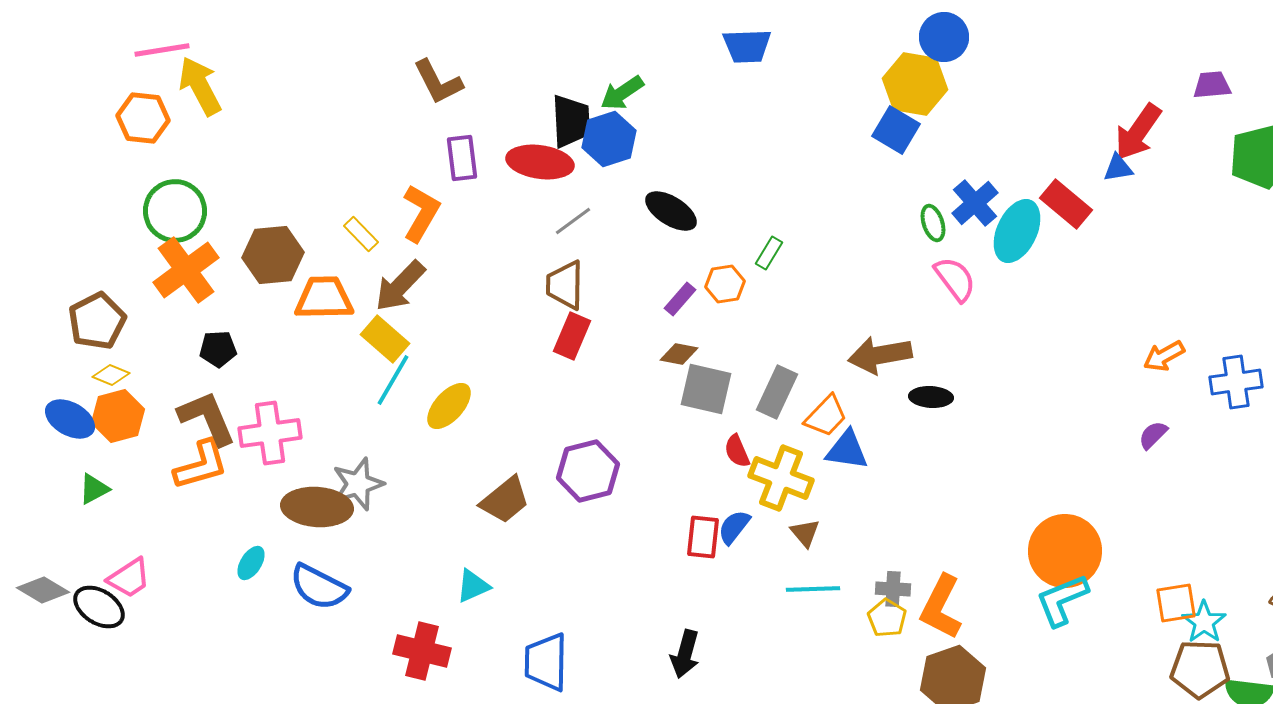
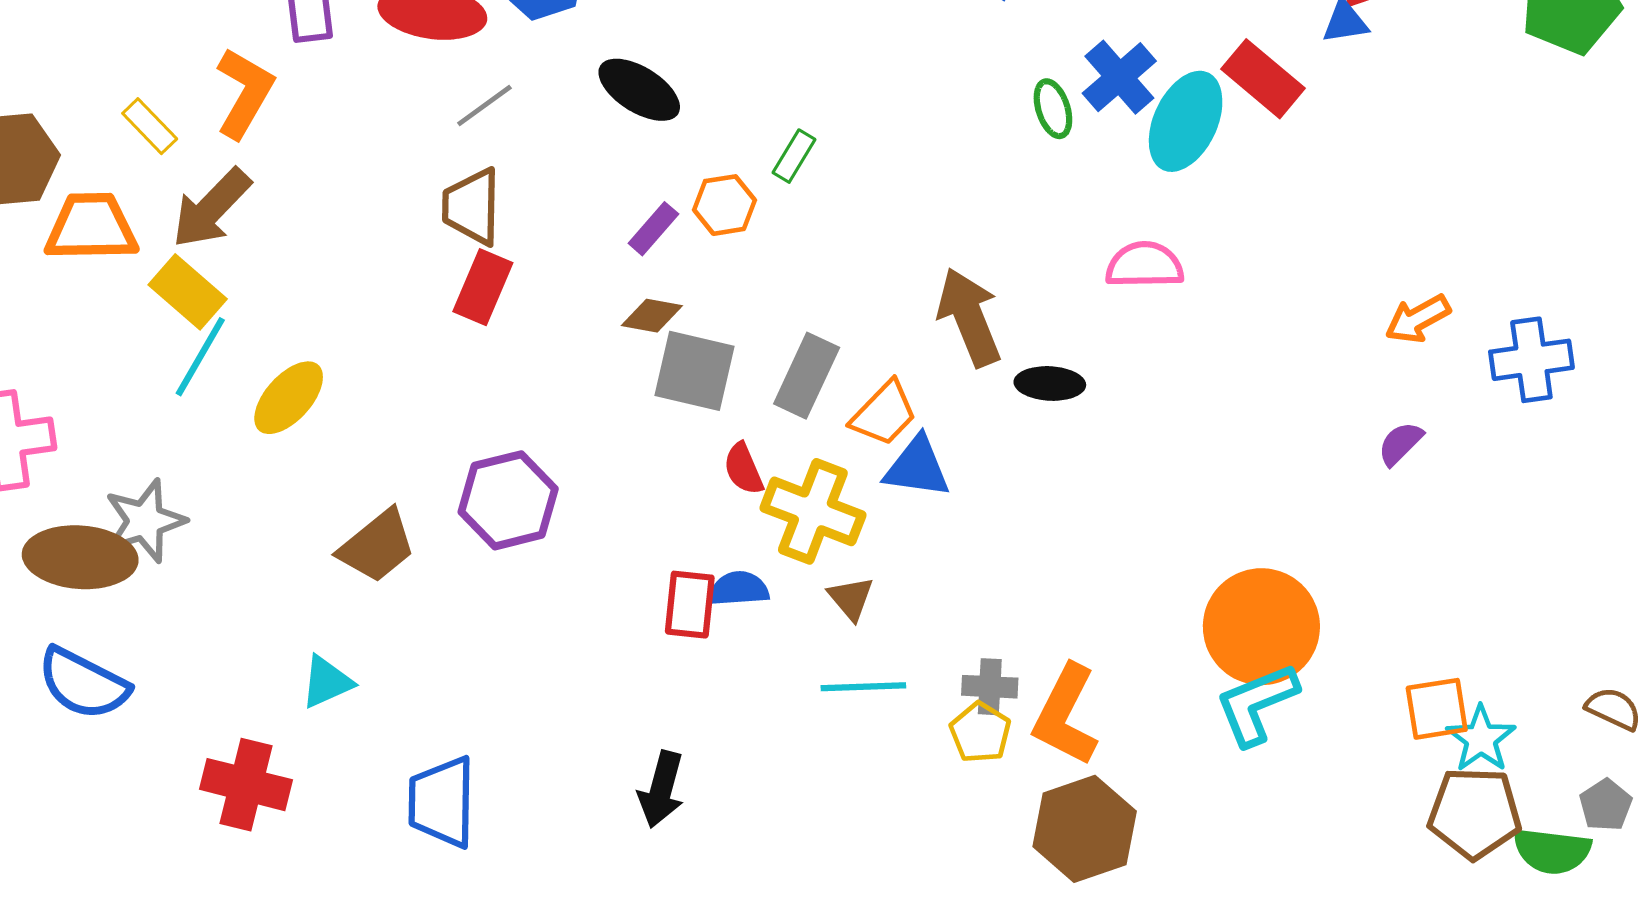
pink semicircle: (955, 279) -> (1145, 265), moved, turned -54
brown arrow: (880, 355) -> (969, 317), turned 78
blue semicircle: (734, 527) -> (739, 589), turned 48

